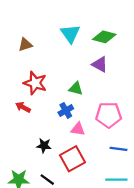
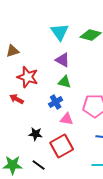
brown triangle: (25, 45) -> (13, 51), moved
purple triangle: (100, 64) -> (63, 60), moved

